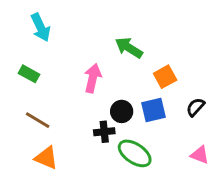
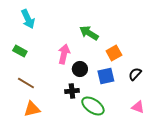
black circle: (122, 111) -> (80, 69), moved
orange triangle: (46, 158) -> (32, 109), turned -36

